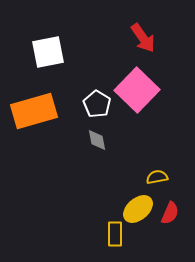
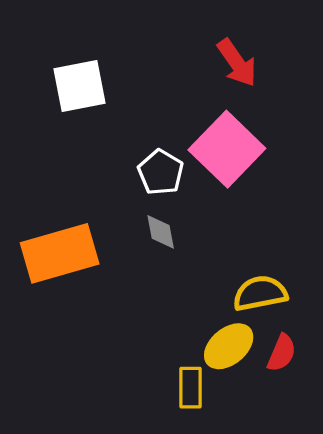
orange rectangle: (34, 111) -> (60, 253), moved
yellow semicircle: (157, 177) -> (260, 293), size x1.5

